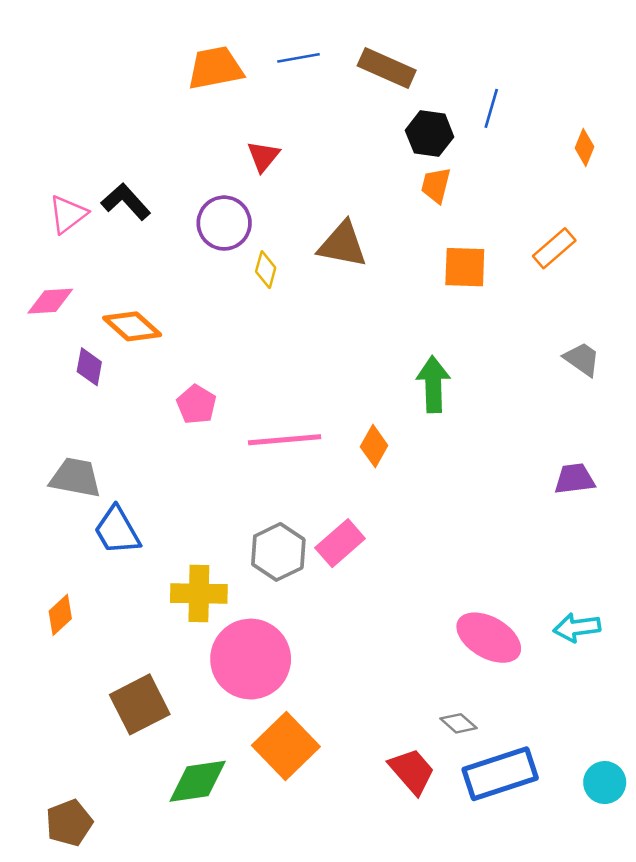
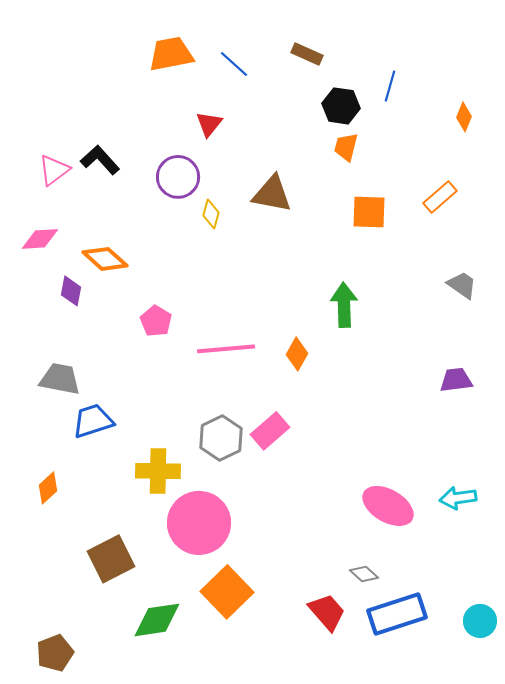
blue line: (298, 58) -> (234, 64), moved, turned 52
brown rectangle: (387, 68) -> (307, 54), size x0.7
blue trapezoid: (117, 530) -> (93, 421), turned 102

